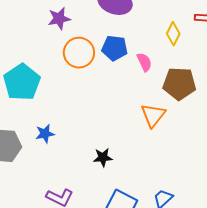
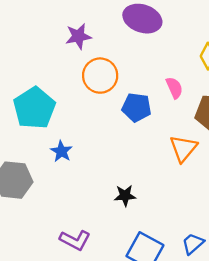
blue pentagon: (115, 48) -> (137, 107), moved
blue star: (45, 134) -> (61, 151), moved, turned -30

